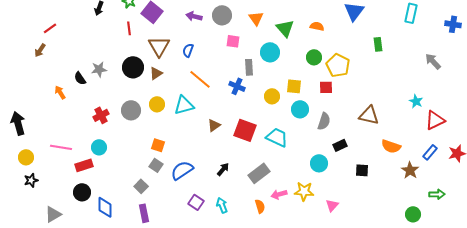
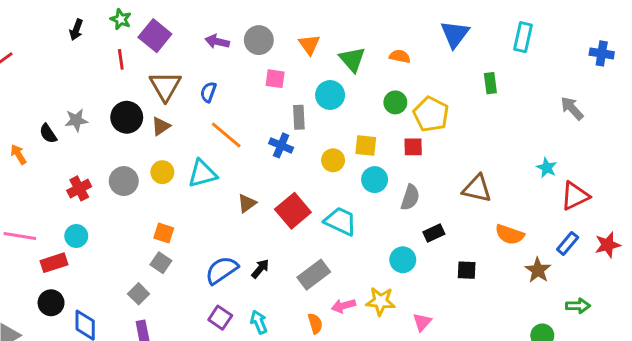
cyan rectangle: (411, 13) -> (523, 37), moved
red square: (245, 130) -> (293, 211), turned 30
blue semicircle: (182, 170) -> (222, 270), moved

